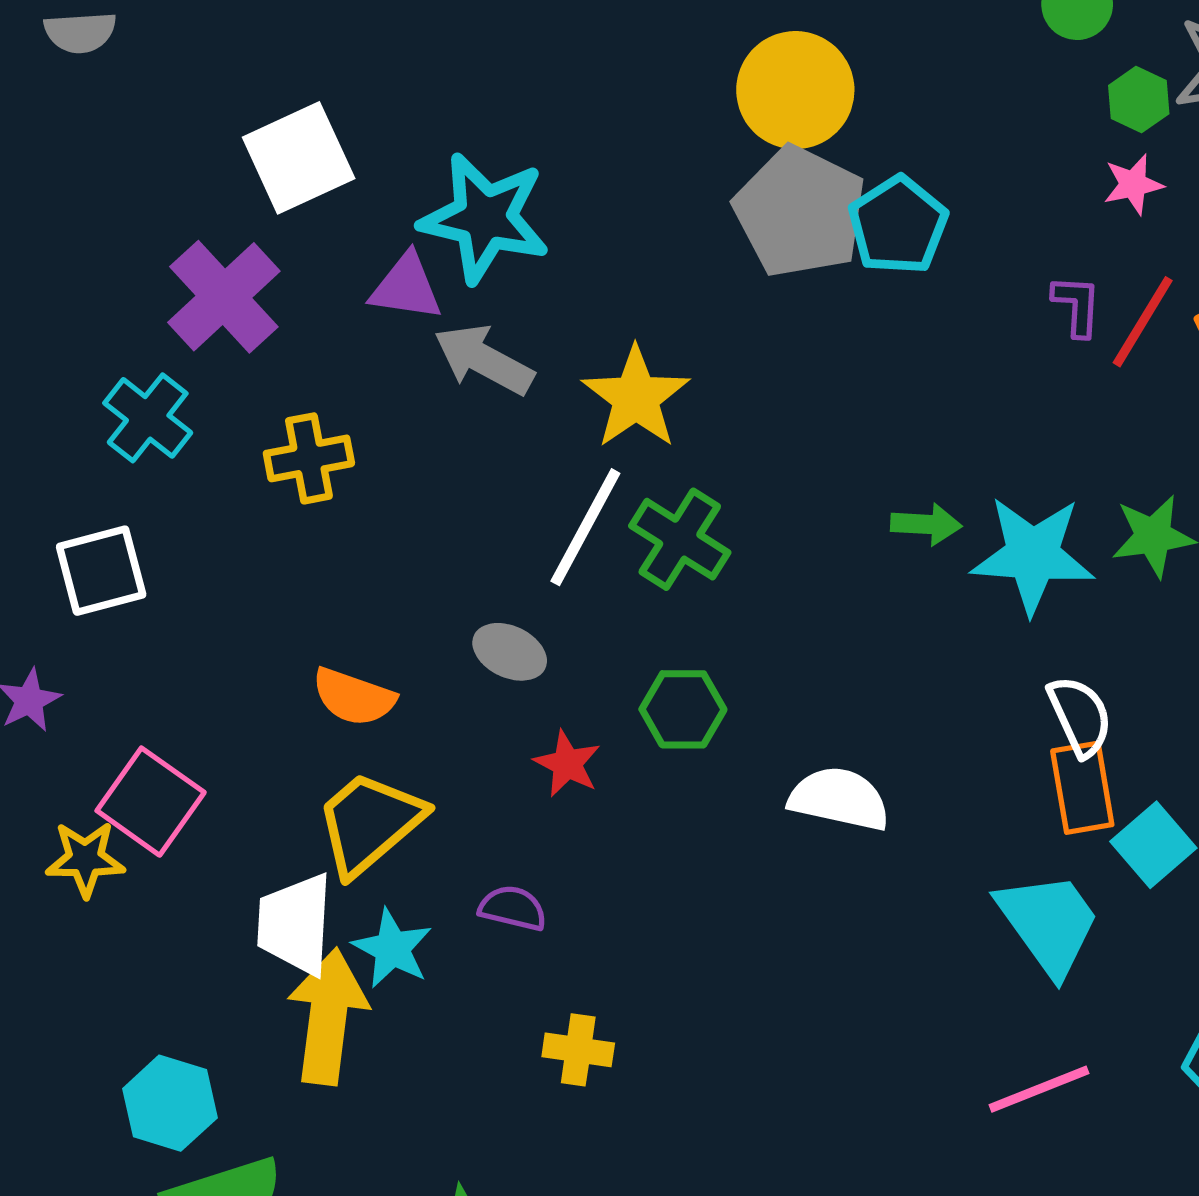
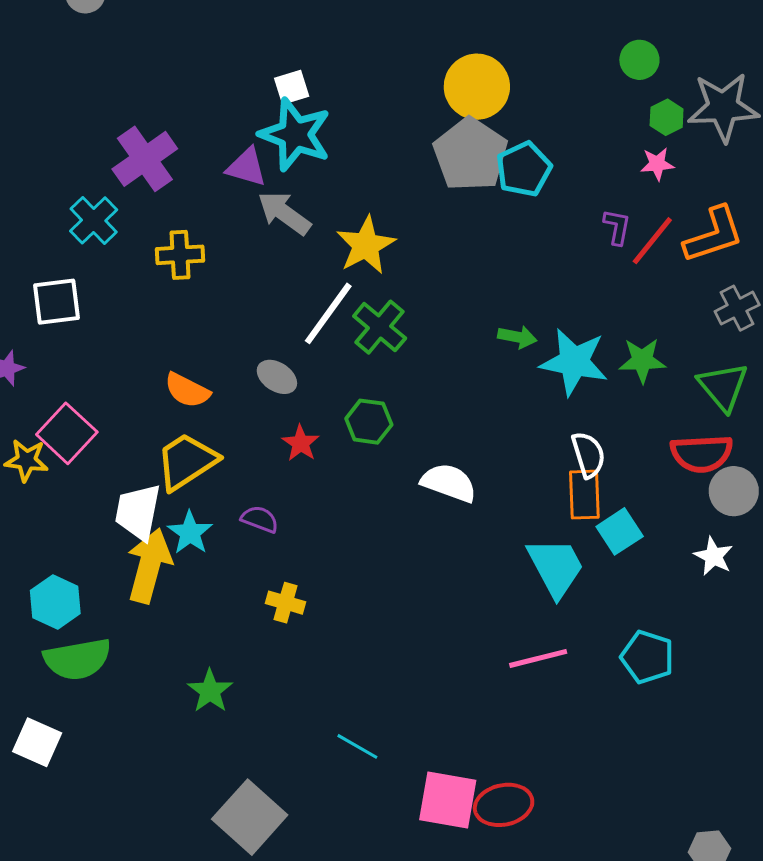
white square: (299, 158) -> (292, 87), moved, size x0.6

